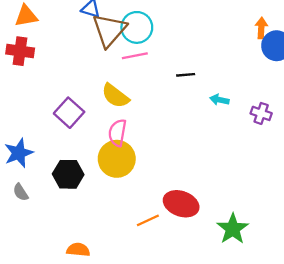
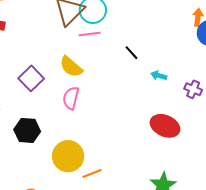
black line: (186, 75) -> (131, 53), turned 49
yellow circle: (117, 159) -> (68, 156), moved
red ellipse: (181, 204) -> (165, 126), moved

